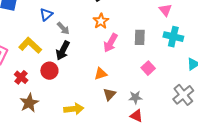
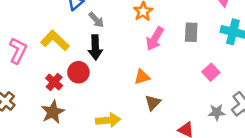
black arrow: (63, 50) -> (95, 47), turned -30
pink square: (148, 68) -> (211, 72), moved
red cross: (21, 77) -> (54, 82), moved
gray star: (135, 97) -> (217, 112), moved

